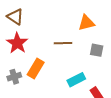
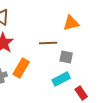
gray square: (97, 50) -> (66, 57), moved

